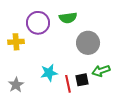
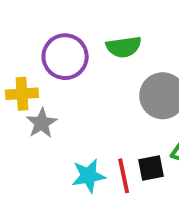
cyan star: (49, 73) -> (88, 176), moved
gray star: (16, 85) -> (42, 123), moved

